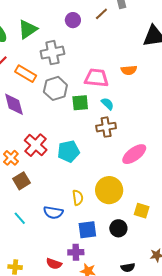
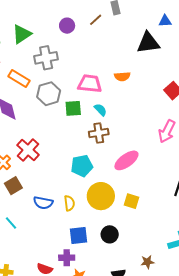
cyan pentagon: (69, 151) -> (82, 166), moved
yellow square: (142, 211) -> (131, 201), moved
blue semicircle: (53, 212) -> (43, 203), moved

